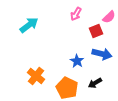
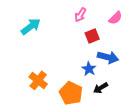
red square: (96, 31) -> (92, 36), moved
blue star: (77, 61) -> (89, 69), moved

